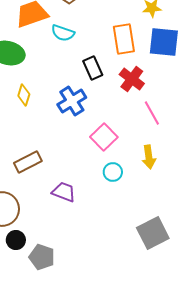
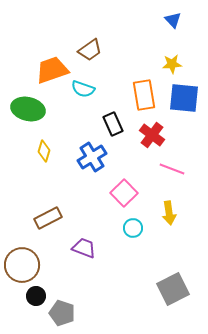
pink line: (152, 113) -> (172, 169), turned -40

